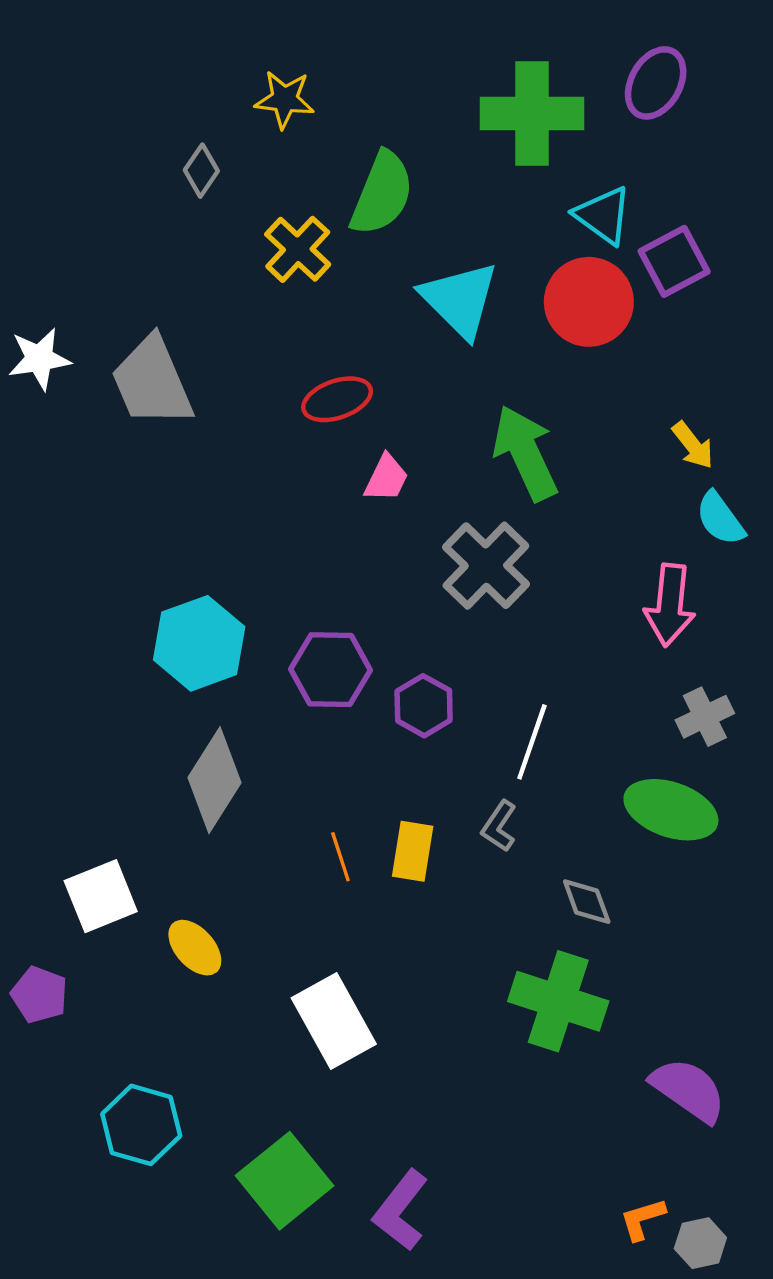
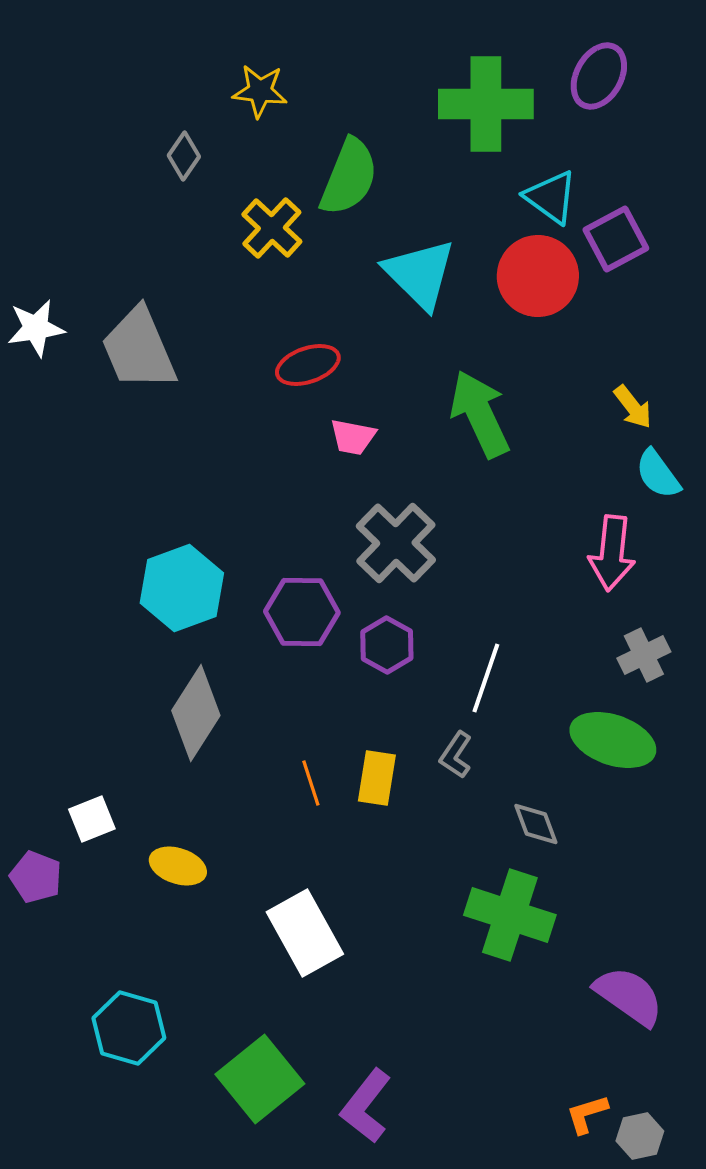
pink trapezoid: (386, 478) -> (353, 437), turned 75
gray cross: (486, 566) -> (396, 543), moved
white square: (101, 896) -> (92, 819), size x0.7
yellow ellipse: (195, 948) -> (178, 866), turned -30
purple pentagon: (39, 995) -> (36, 877), moved

